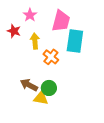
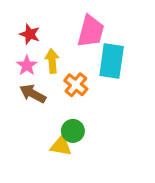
pink star: (30, 15) -> (27, 65), moved
red star: (14, 31) -> (30, 34), moved
brown arrow: (29, 85) -> (33, 94), moved

